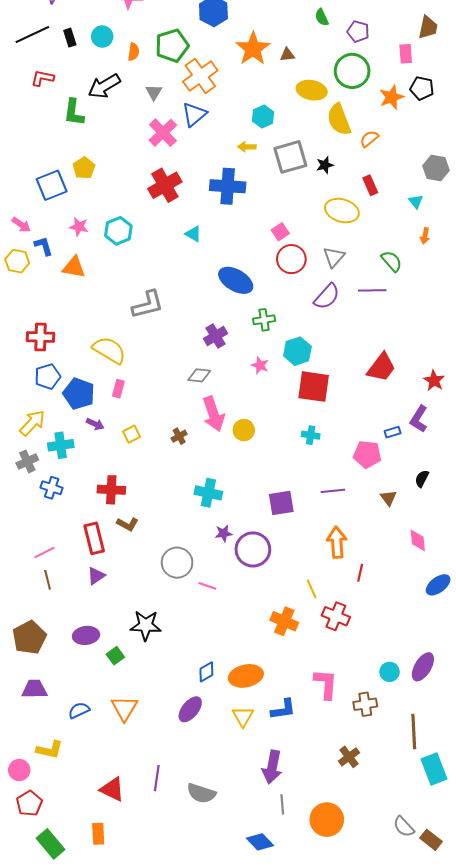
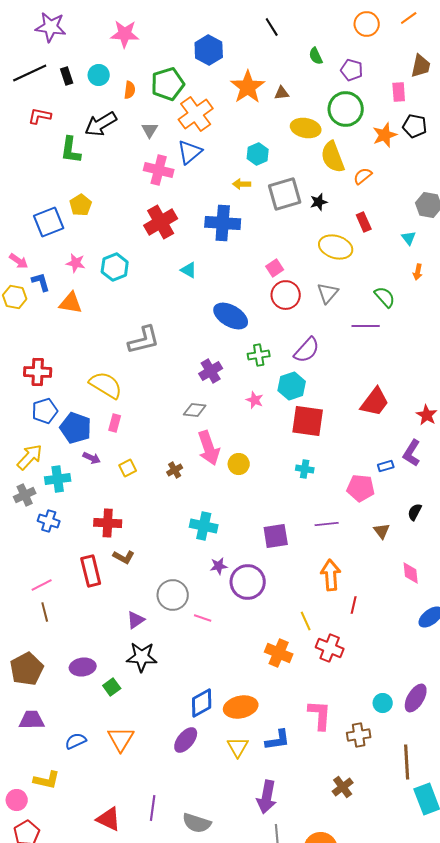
pink cross: (163, 133) -> (159, 170), turned -32
purple semicircle: (327, 297) -> (307, 350), moved
purple triangle: (96, 576) -> (136, 620), moved
blue diamond: (206, 672) -> (202, 703), size x1.4

